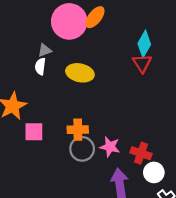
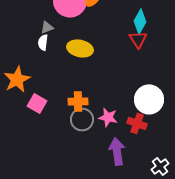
pink square: (34, 132) -> (37, 103), turned 30
white circle: (154, 172) -> (149, 99), moved, size x1.5

